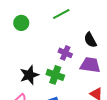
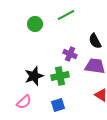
green circle: (21, 23) -> (35, 24), moved
green cross: (55, 75) -> (60, 76), turned -30

